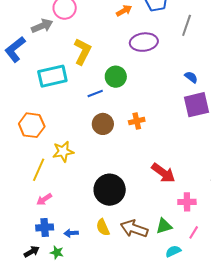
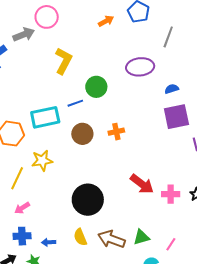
purple ellipse: (144, 42) -> (140, 67), moved
cyan rectangle: (52, 76) -> (45, 117), moved
blue semicircle: (191, 77) -> (172, 89), turned -56
pink cross: (187, 202) -> (171, 194), moved

